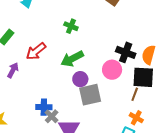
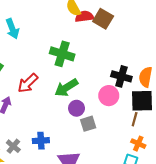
green cross: (71, 26) -> (62, 54), size x1.6
gray square: (90, 95) -> (88, 124), size x0.7
gray cross: (52, 116) -> (13, 146), moved

